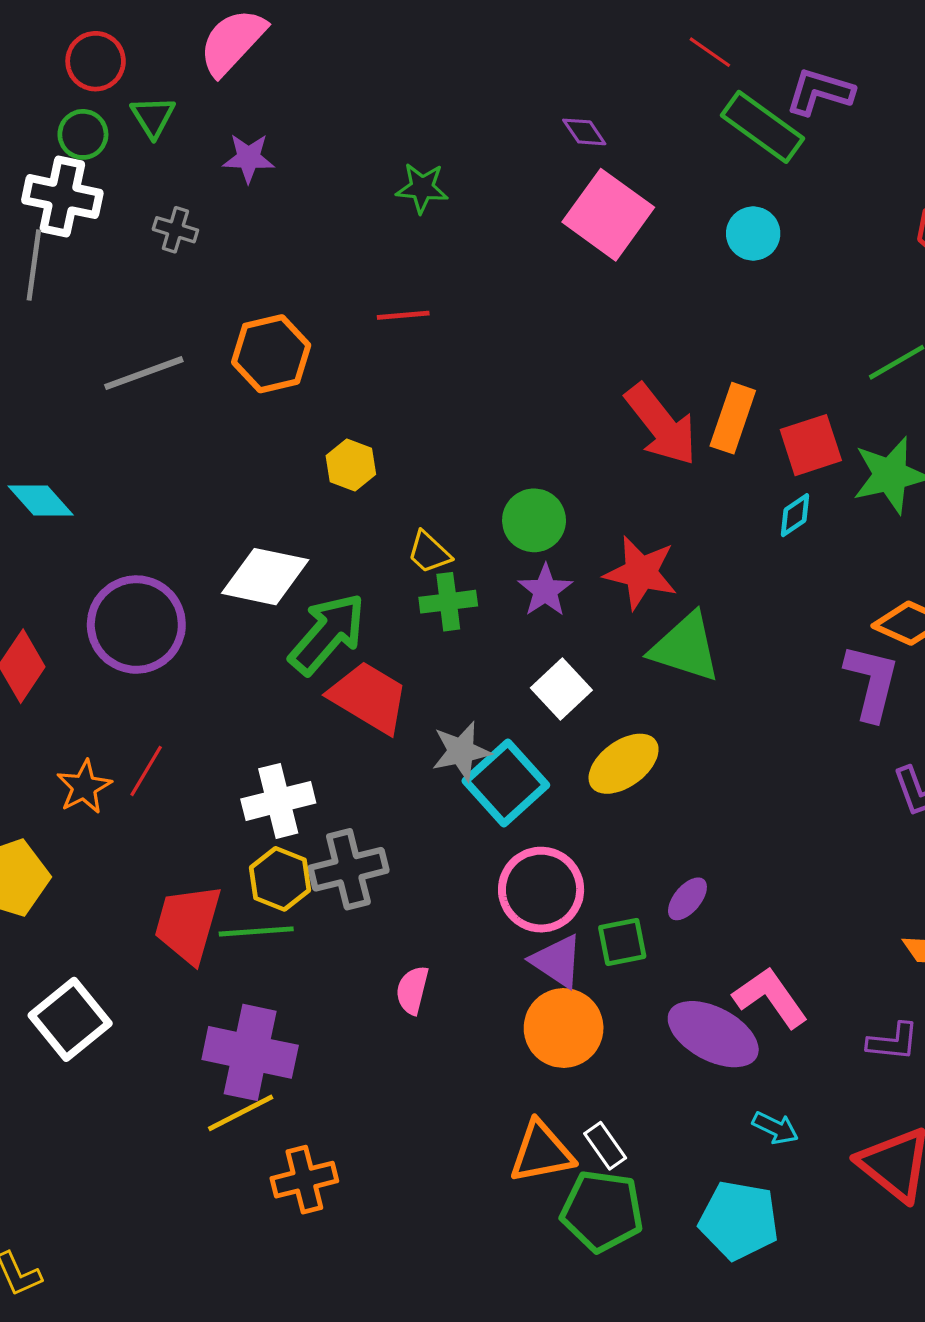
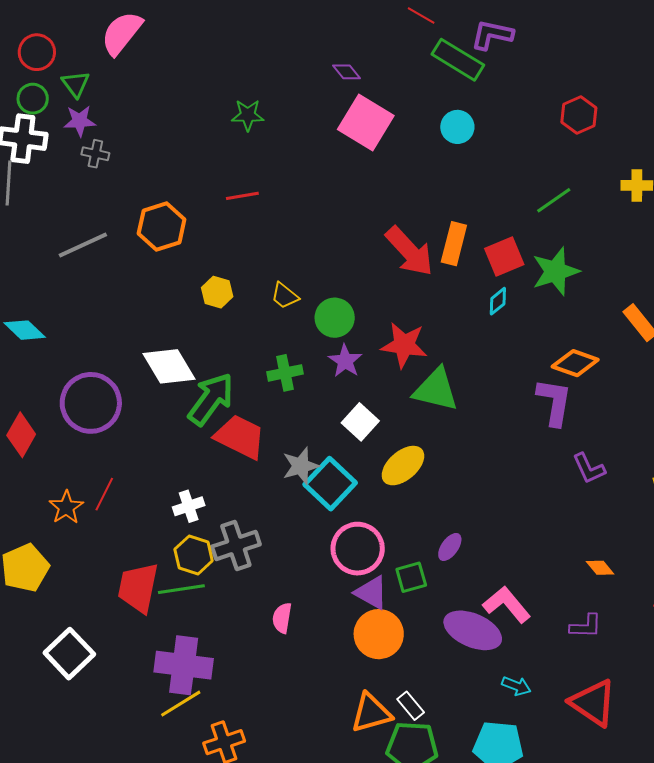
purple star: (249, 158) -> (80, 121), moved
yellow trapezoid: (429, 552) -> (285, 296), moved
white diamond: (265, 577) -> (169, 366), turned 52
white cross: (278, 801) -> (189, 506), size x0.7

